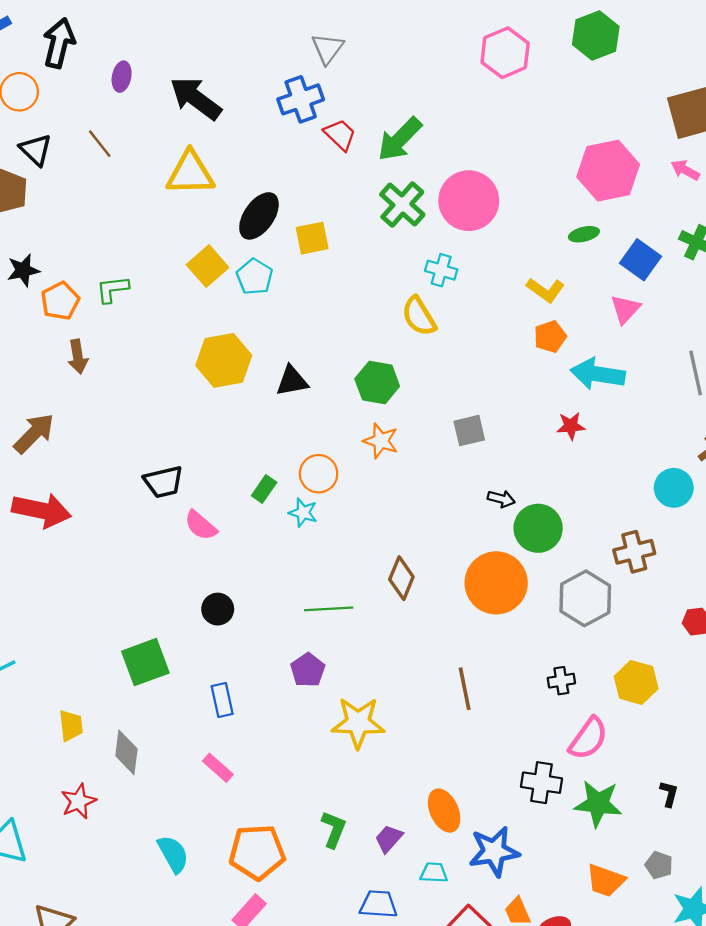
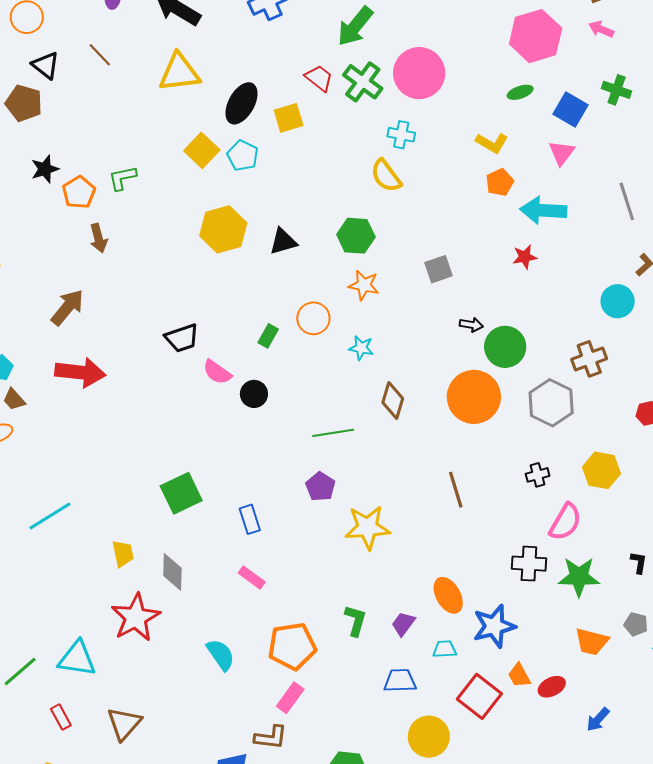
red trapezoid: (340, 135) -> (319, 78), moved
cyan star: (303, 513) -> (361, 348), moved
black circle: (218, 609) -> (254, 394), moved
red star: (79, 801) -> (136, 617), size x1.6

